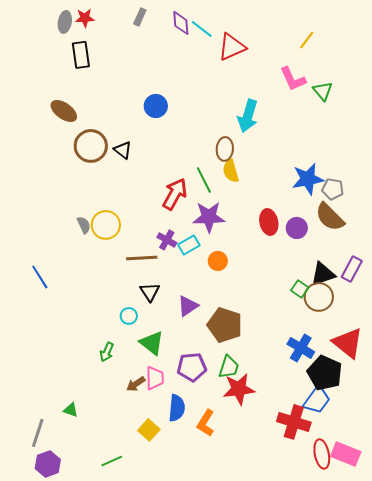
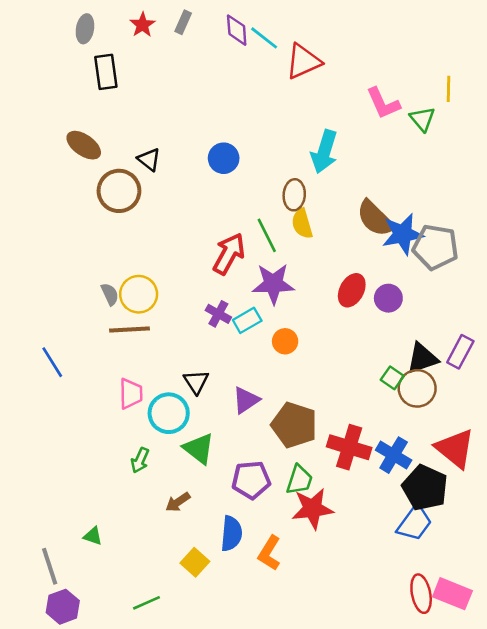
red star: (85, 18) -> (143, 25), moved, turned -30
yellow line: (307, 40) -> (449, 89), moved, turned -36
blue circle: (156, 106) -> (224, 158), moved
black triangle: (123, 150) -> (149, 160), moved
gray pentagon: (333, 189) -> (435, 247), size x1.6
brown semicircle: (330, 217) -> (375, 218), moved
red ellipse: (269, 222) -> (352, 290), turned 40
brown line: (142, 258) -> (129, 330), moved
cyan circle: (129, 316) -> (169, 413), size x1.8
pink trapezoid: (155, 378) -> (131, 394), moved
red cross: (294, 422) -> (349, 447), moved
gray line: (38, 433) -> (50, 566), turned -36

